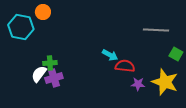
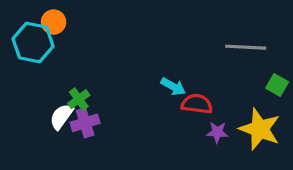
orange circle: (43, 12) -> (54, 22), moved
green cross: (50, 63) -> (79, 99), turned -32

